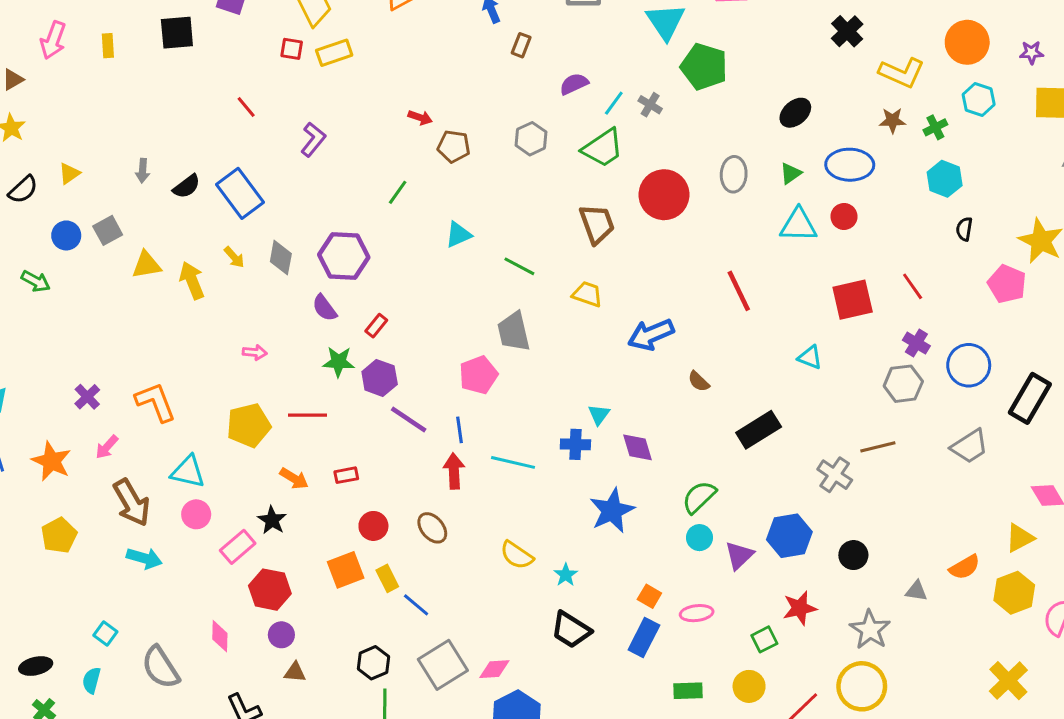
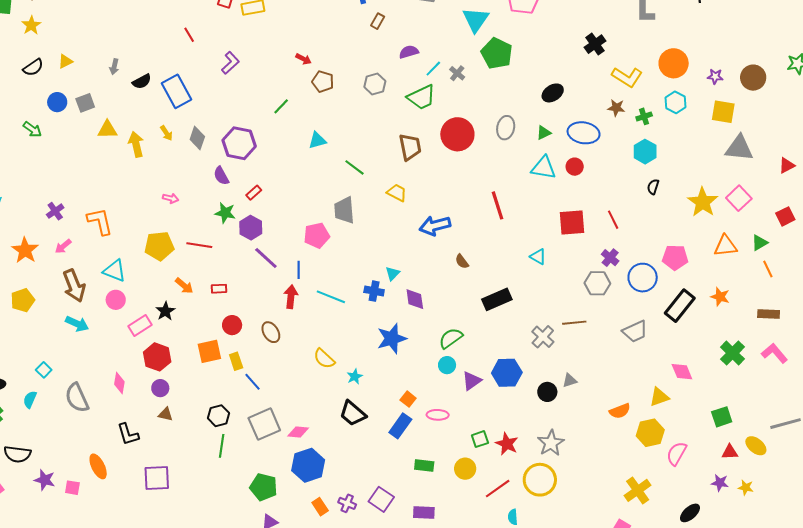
pink pentagon: (1007, 284) -> (675, 257), moved, turned -30
gray triangle: (916, 591) -> (570, 381), moved, turned -35
red star: (800, 608) -> (507, 444), moved, turned 30

